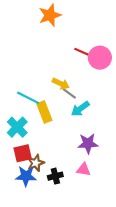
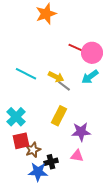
cyan line: (28, 98) -> (26, 74), moved
cyan arrow: (80, 109) -> (90, 77), moved
yellow rectangle: (44, 112) -> (59, 116), moved, turned 48
blue star: (26, 176) -> (38, 172), moved

